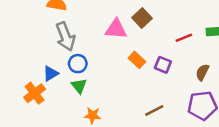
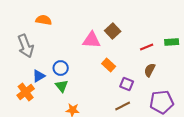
gray arrow: (65, 36) -> (26, 46), moved
purple square: (163, 65) -> (127, 84), moved
brown semicircle: (202, 72) -> (150, 70), moved

